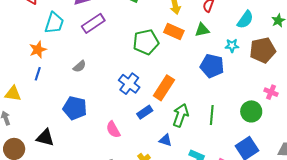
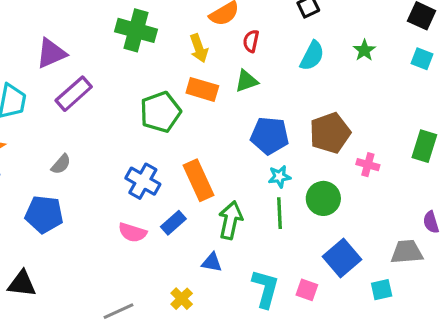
cyan star: (232, 46) -> (279, 177), moved
brown pentagon: (263, 50) -> (330, 133), moved
orange rectangle: (164, 88) -> (198, 180), turned -50
blue pentagon: (75, 108) -> (44, 214), moved
green circle: (251, 111) -> (323, 198), moved
pink semicircle: (113, 130) -> (132, 233), moved, turned -36

